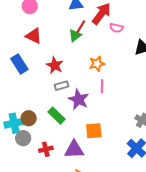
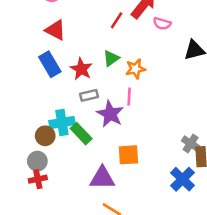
green triangle: (75, 35) -> (111, 58), moved
blue rectangle: (19, 64) -> (50, 64), moved
pink line: (102, 86) -> (129, 97), moved
cyan cross: (14, 123) -> (62, 123), moved
red cross: (46, 149) -> (38, 179), moved

